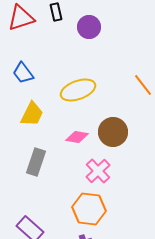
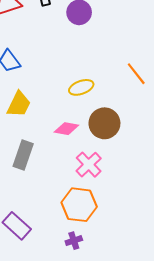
yellow ellipse: (78, 90) -> (81, 87), moved, size x0.7

